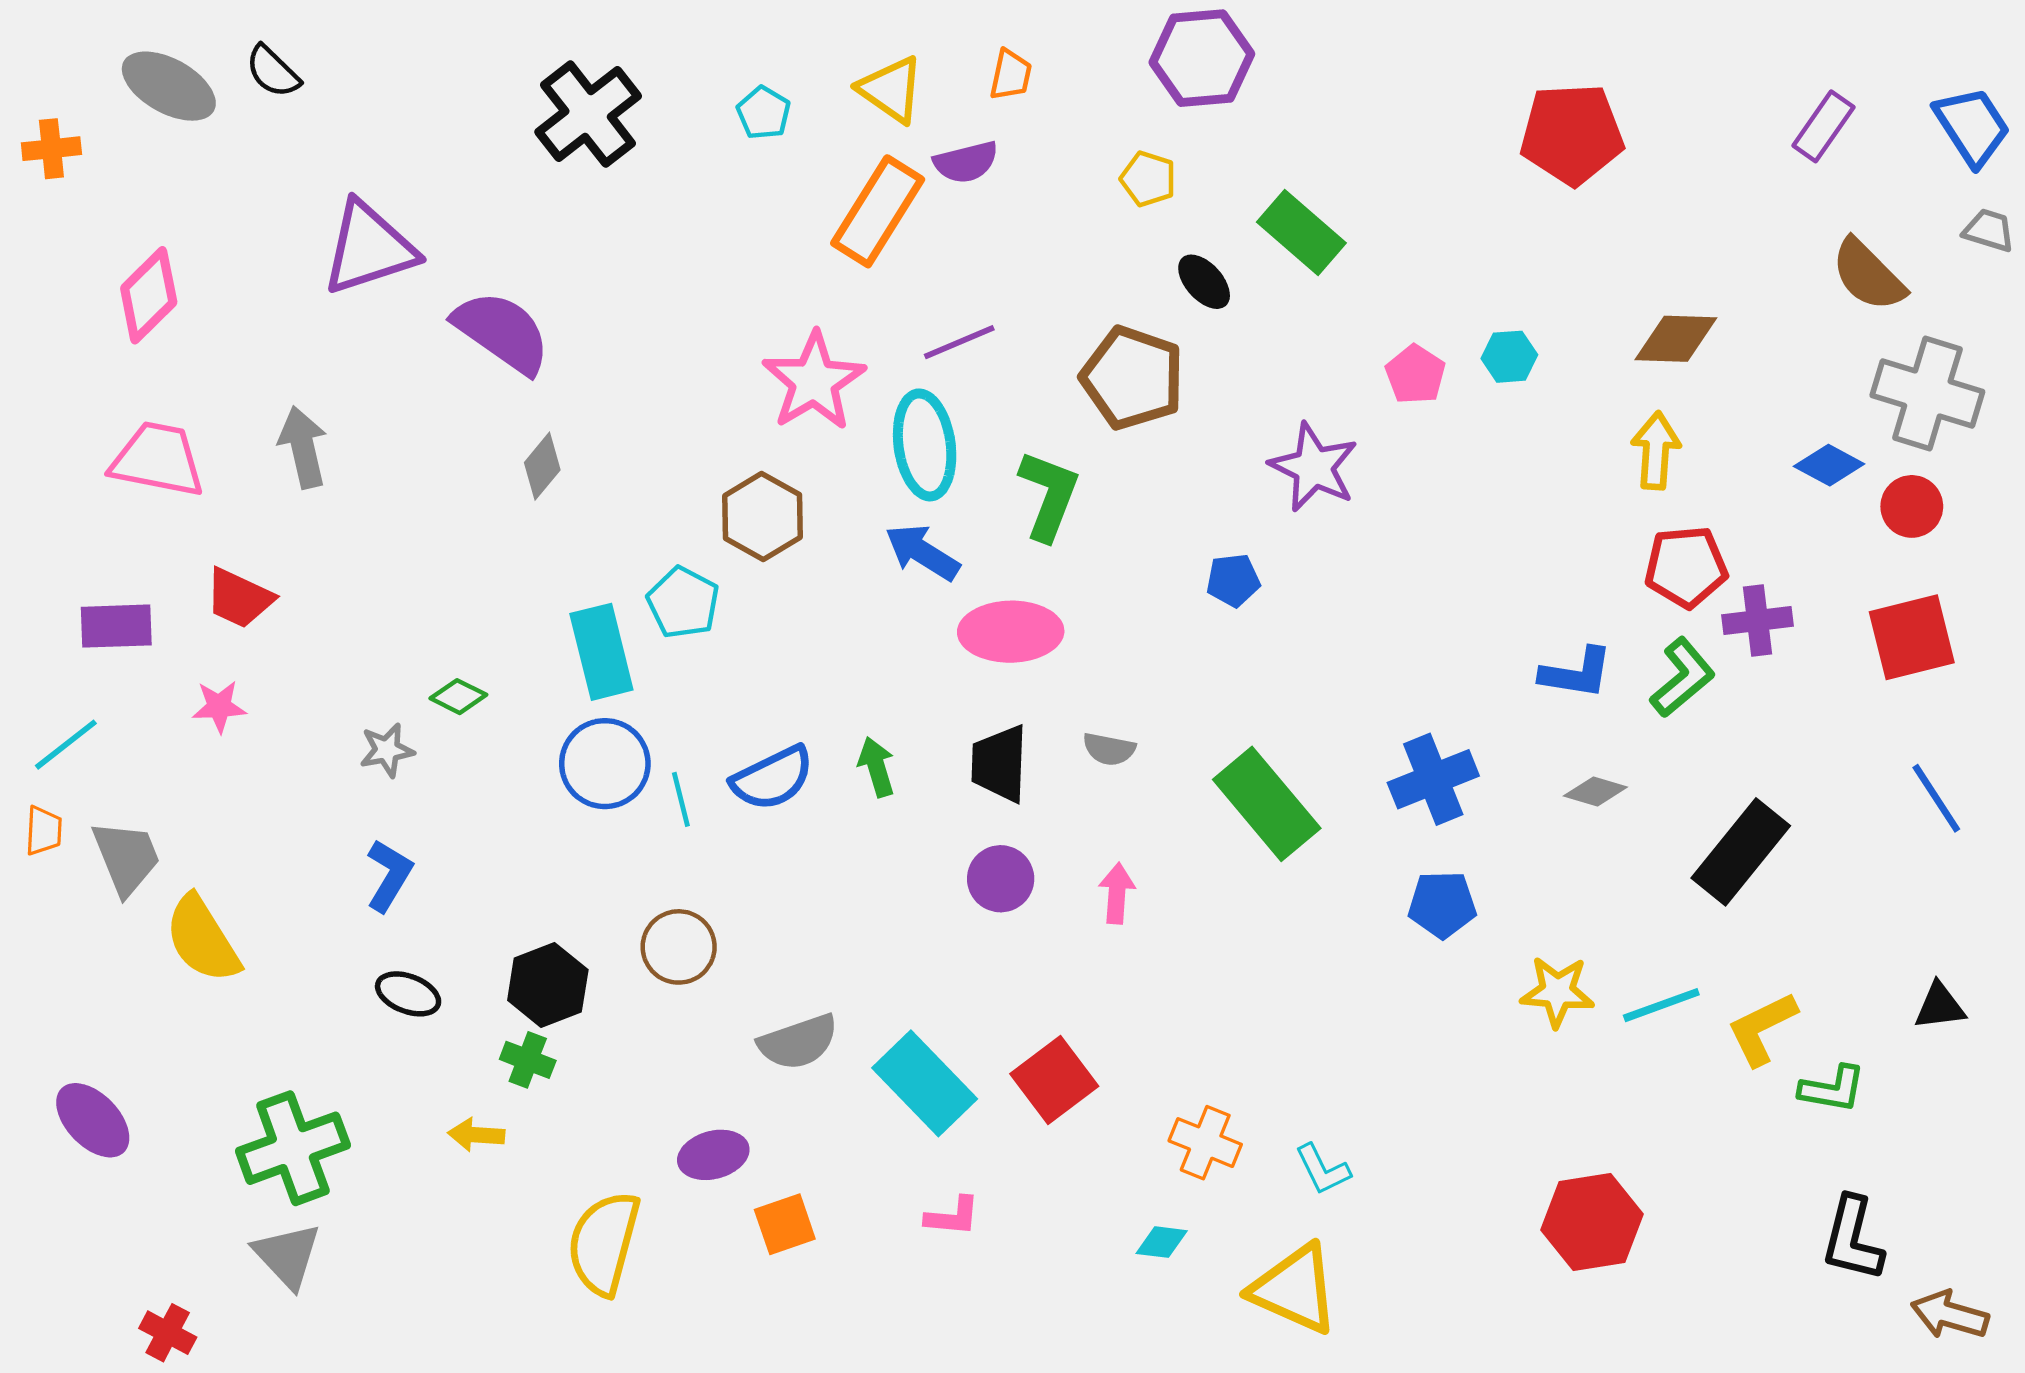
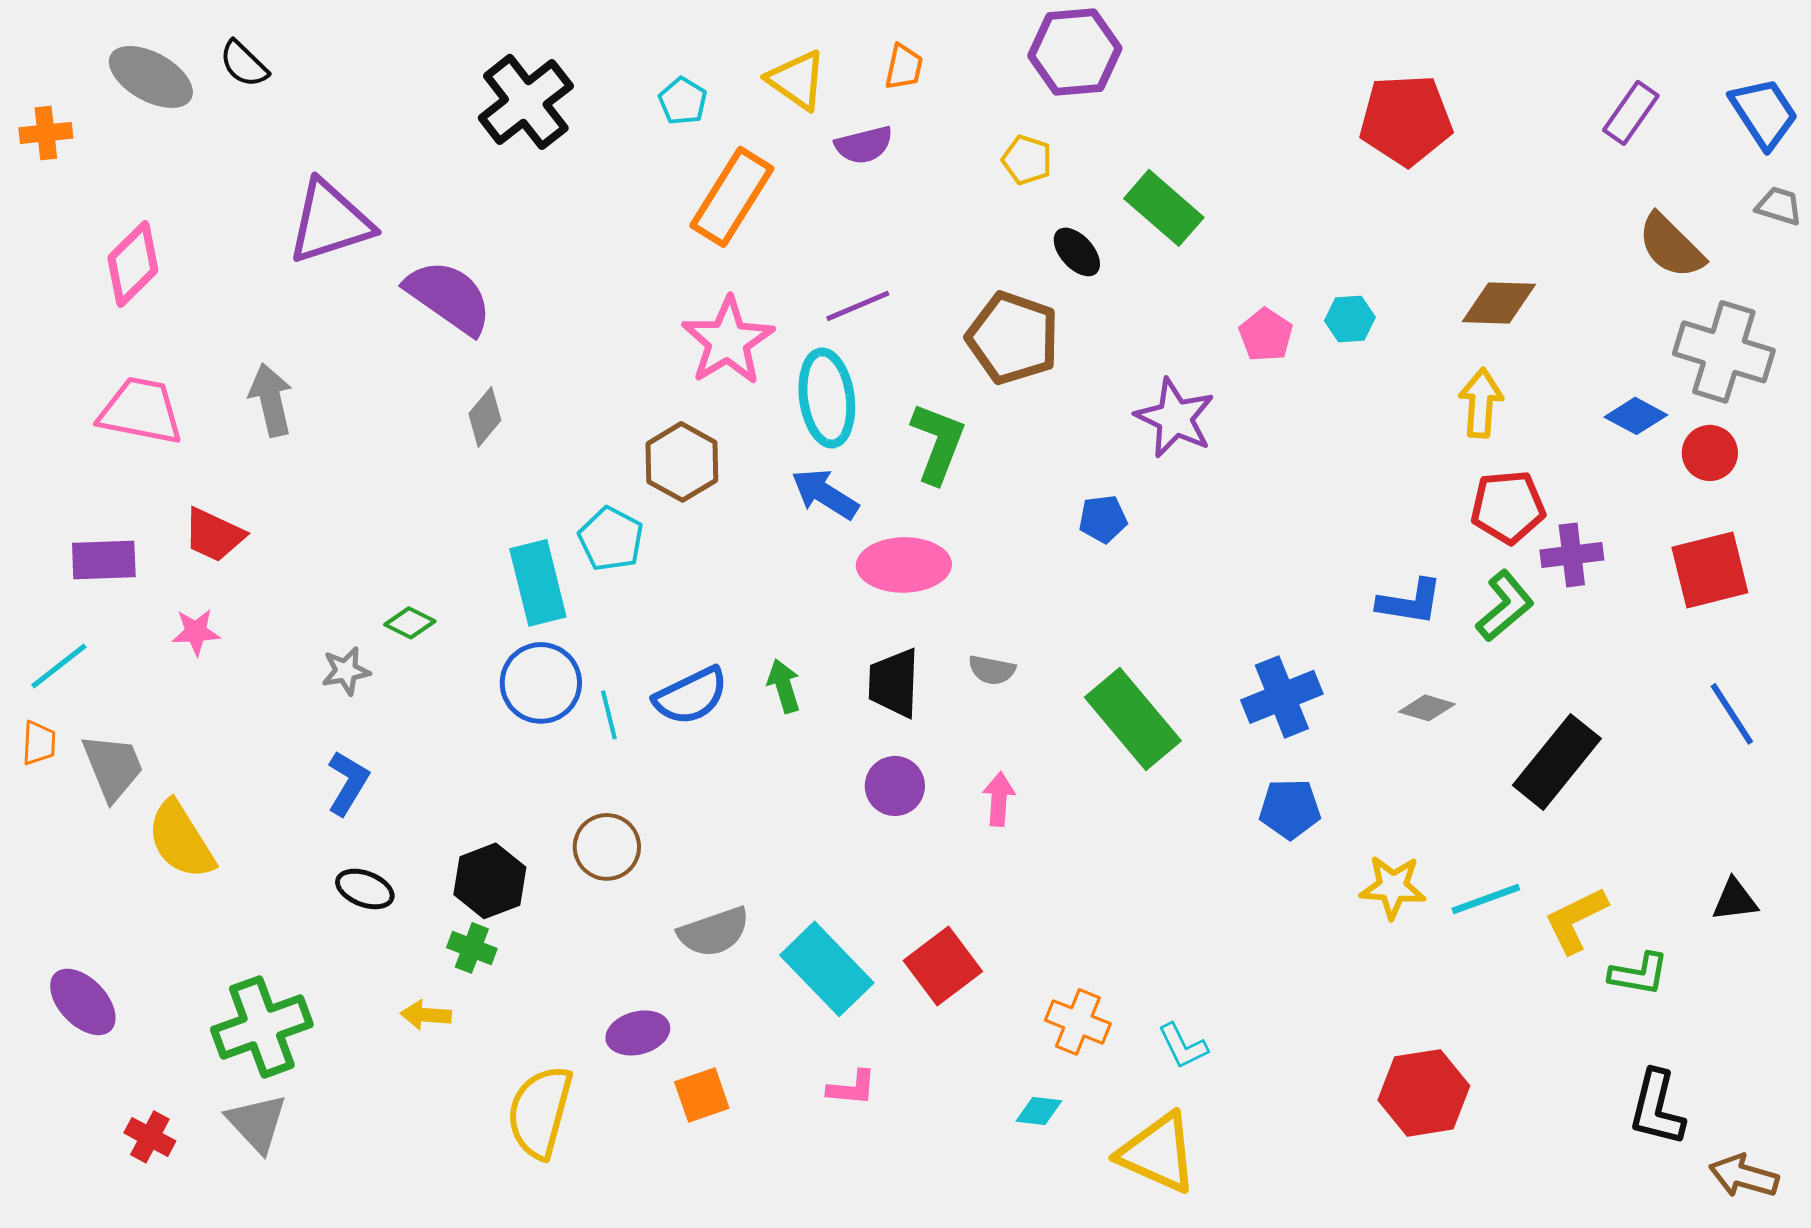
orange rectangle: (878, 211) -> (732, 197), moved
red cross: (168, 1333) -> (150, 1137), moved

